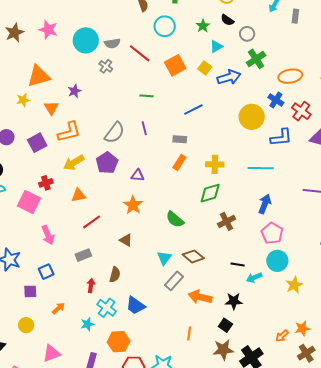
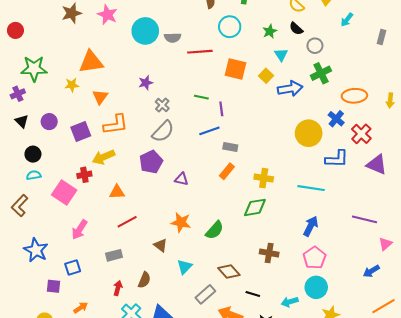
gray rectangle: (295, 16) -> (382, 37), moved
cyan triangle: (216, 46) -> (281, 55), turned -40
red line: (140, 53) -> (200, 52), turned -50
orange square: (175, 65) -> (236, 69), turned 35
gray cross: (106, 66) -> (162, 105), moved
purple star: (75, 91) -> (146, 83), moved
blue line: (193, 109) -> (209, 131), moved
purple line: (144, 128) -> (221, 109), moved
yellow arrow: (74, 163) -> (104, 157), moved
orange star: (133, 205) -> (181, 222), moved, turned -30
green semicircle: (175, 219) -> (215, 230), turned -96
brown cross: (226, 221) -> (269, 253), moved, turned 30
pink arrow: (48, 235) -> (79, 230), turned 48
cyan triangle: (164, 258) -> (185, 267), moved
black line: (238, 264) -> (253, 294), moved

